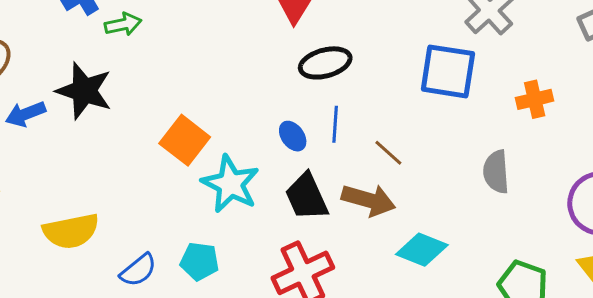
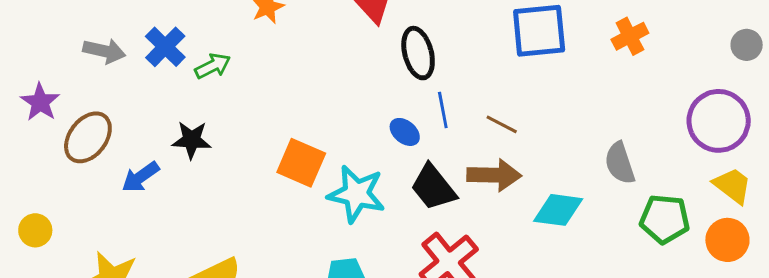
black ellipse: (325, 63) -> (418, 53), turned -75
black star: (84, 91) -> (192, 140), size x0.7
gray semicircle: (496, 172) -> (620, 163), moved

